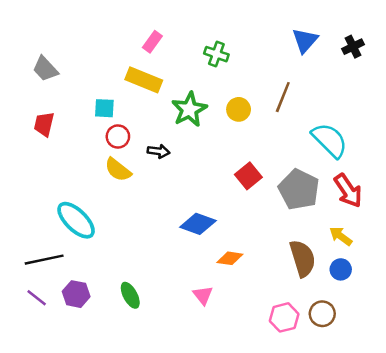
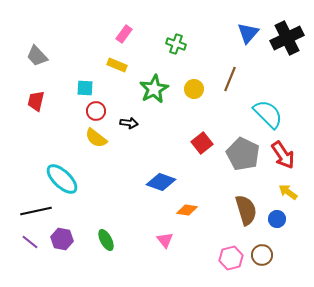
black cross: (353, 47) -> (287, 38), size x1.8
yellow rectangle: (144, 80) -> (117, 65), size x0.7
yellow arrow: (341, 236) -> (288, 192), moved

